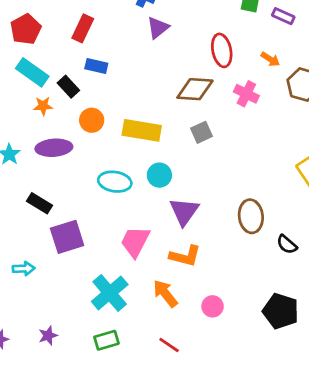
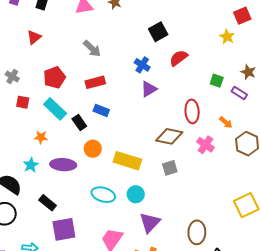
red rectangle: (83, 28) -> (95, 82), turned 42
orange star: (43, 106) -> (41, 137), moved

